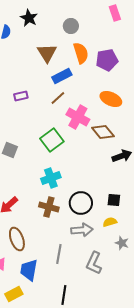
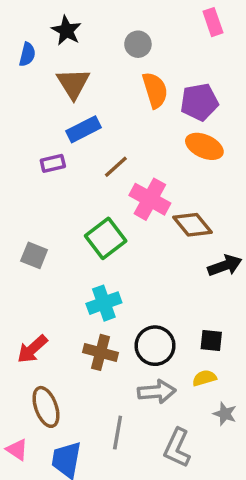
brown triangle: (47, 53) -> (73, 83), moved
blue rectangle: (62, 76) -> (83, 129), moved
orange ellipse: (111, 99) -> (204, 146), moved

